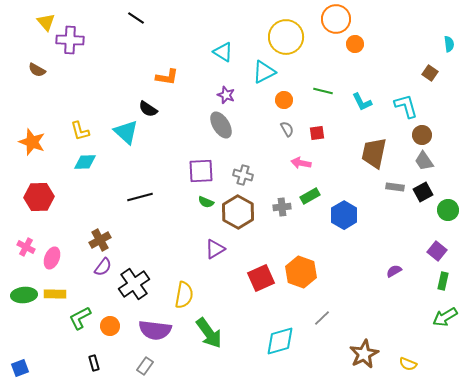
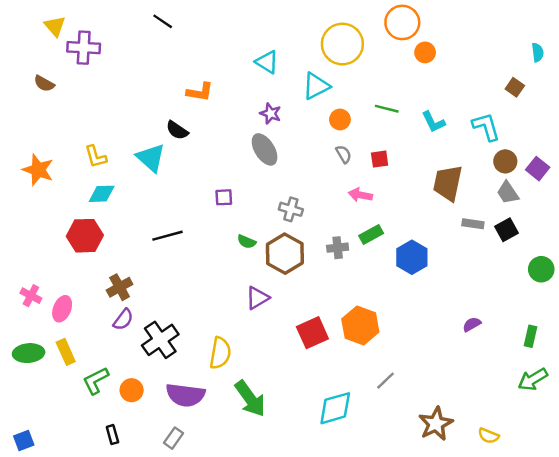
purple square: (201, 171) -> (224, 197), moved, size x0.6
red hexagon: (39, 197) -> (85, 236), moved
green circle: (448, 210) -> (541, 269), moved
purple square: (437, 251) -> (538, 169), moved
yellow rectangle: (55, 294) -> (66, 352), turned 65

